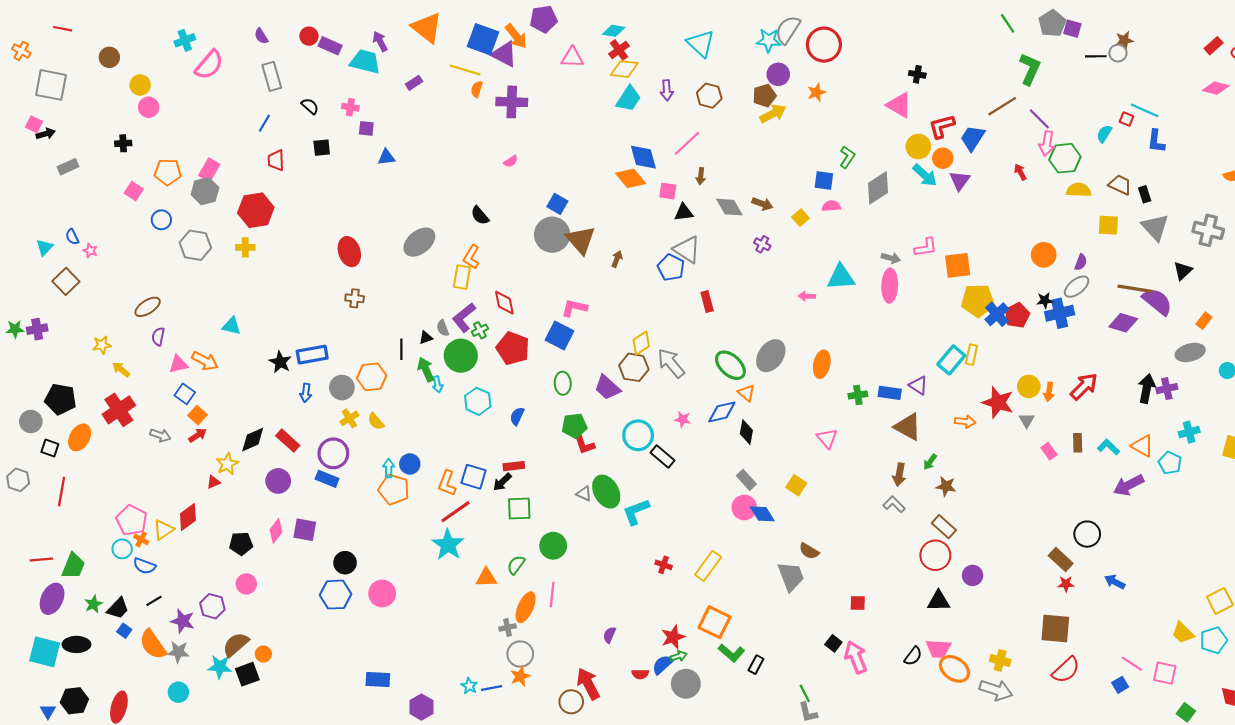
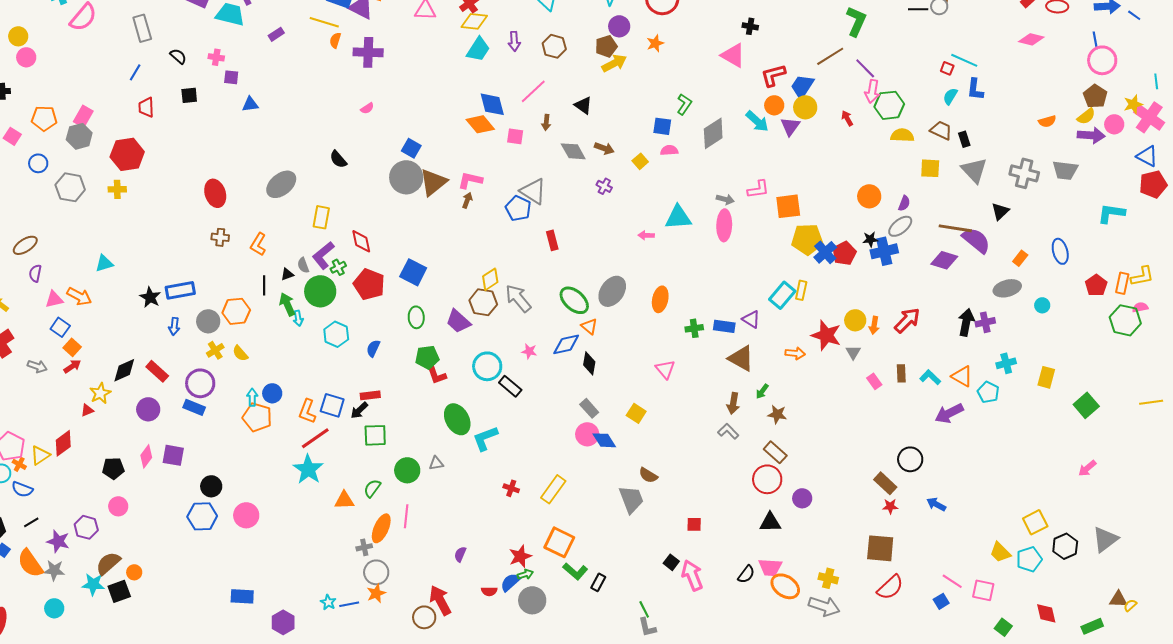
cyan semicircle: (1104, 134) -> (950, 96), moved
yellow circle: (918, 147) -> (805, 107), moved
black triangle: (684, 212) -> (583, 105), moved, turned 42
brown triangle: (581, 240) -> (433, 182), turned 32
orange L-shape: (471, 257) -> (258, 244), moved
pink L-shape: (574, 308) -> (470, 180), moved
cyan triangle: (231, 326) -> (104, 263), turned -30
gray triangle: (584, 494) -> (436, 463), moved, turned -35

